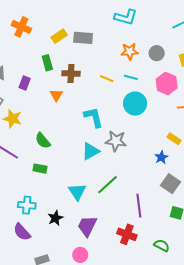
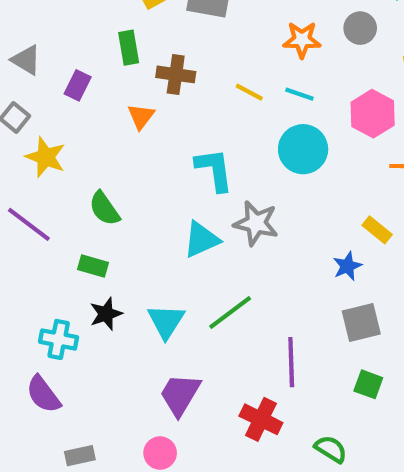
gray circle: (157, 53) -> (360, 28), moved
gray square: (171, 184) -> (361, 323), turned 36
black star: (55, 218) -> (106, 314), moved

